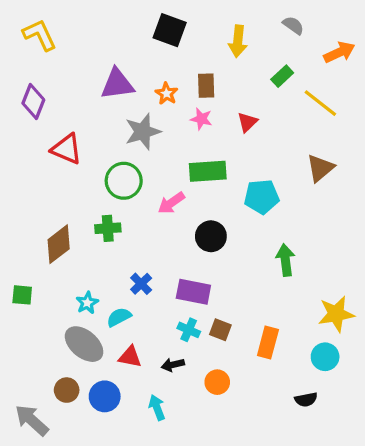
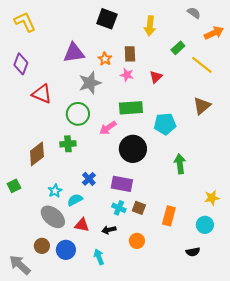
gray semicircle: (293, 25) -> (194, 13), moved
black circle: (211, 236) -> (133, 149), size x1.4
green square: (22, 295) -> (14, 186), turned -32
yellow star: (336, 314) -> (212, 198), size x0.7

